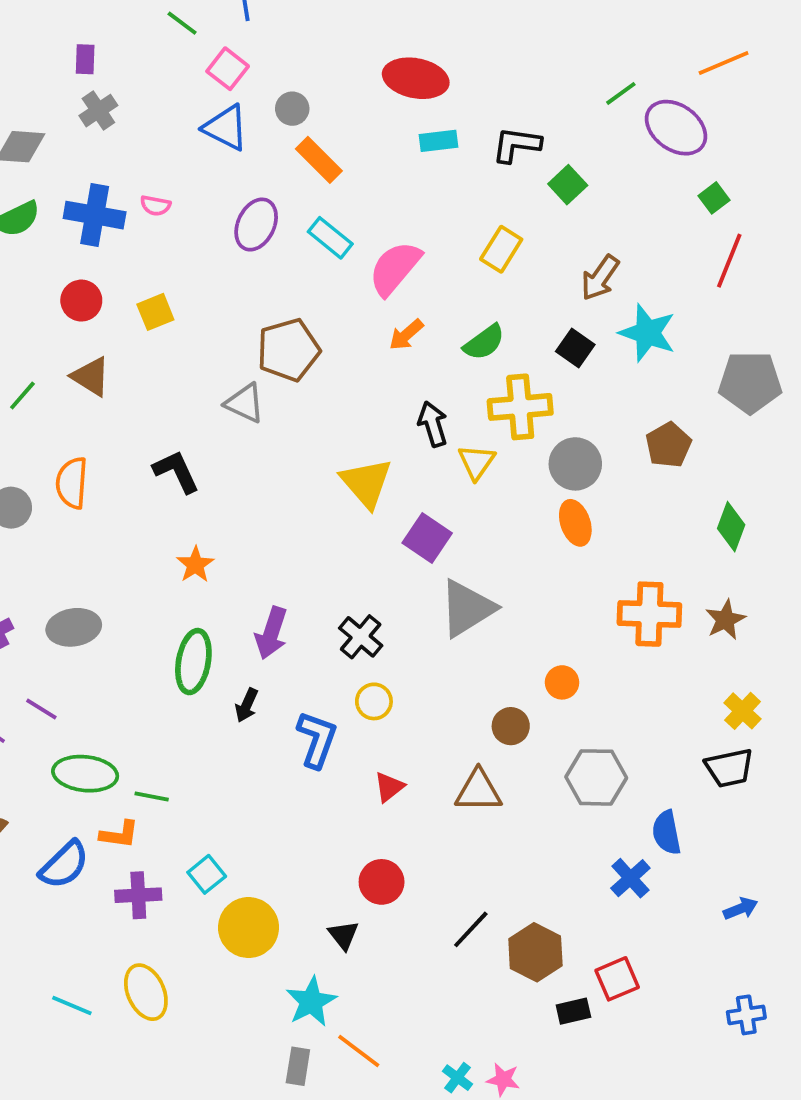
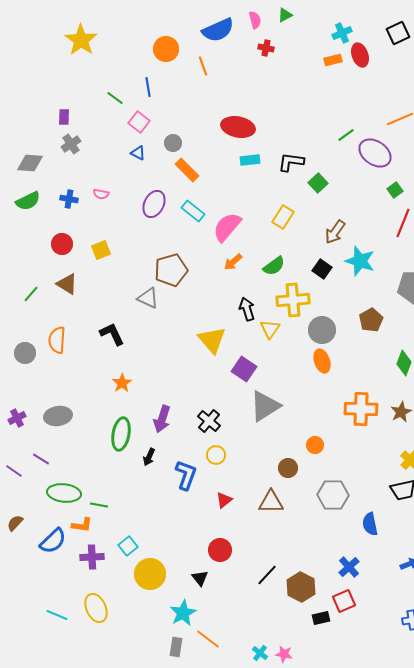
blue triangle: (226, 128) -> (138, 153), size x0.6
blue cross: (95, 215) -> (69, 199), size x0.6
blue cross: (630, 878) -> (349, 567), moved

